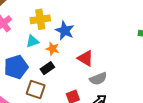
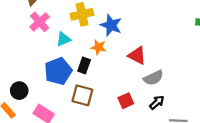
cyan triangle: (33, 41) -> (63, 39), moved
black rectangle: (47, 68) -> (84, 65), moved, turned -32

